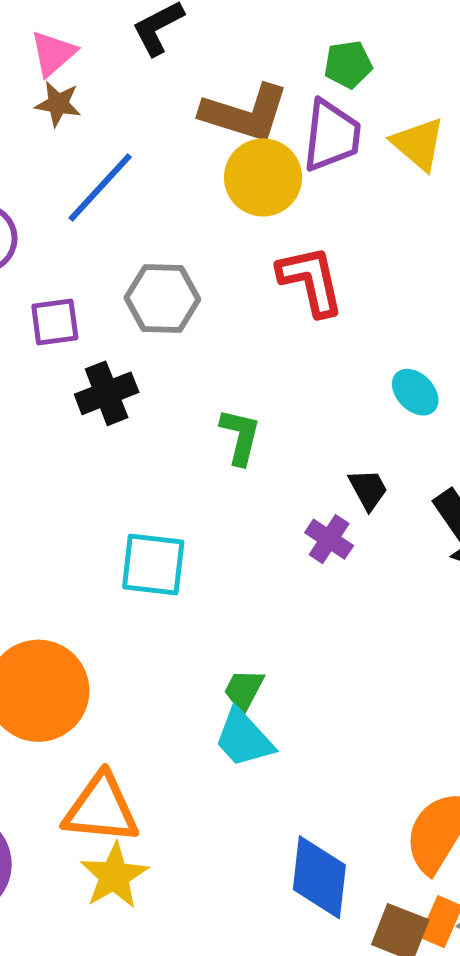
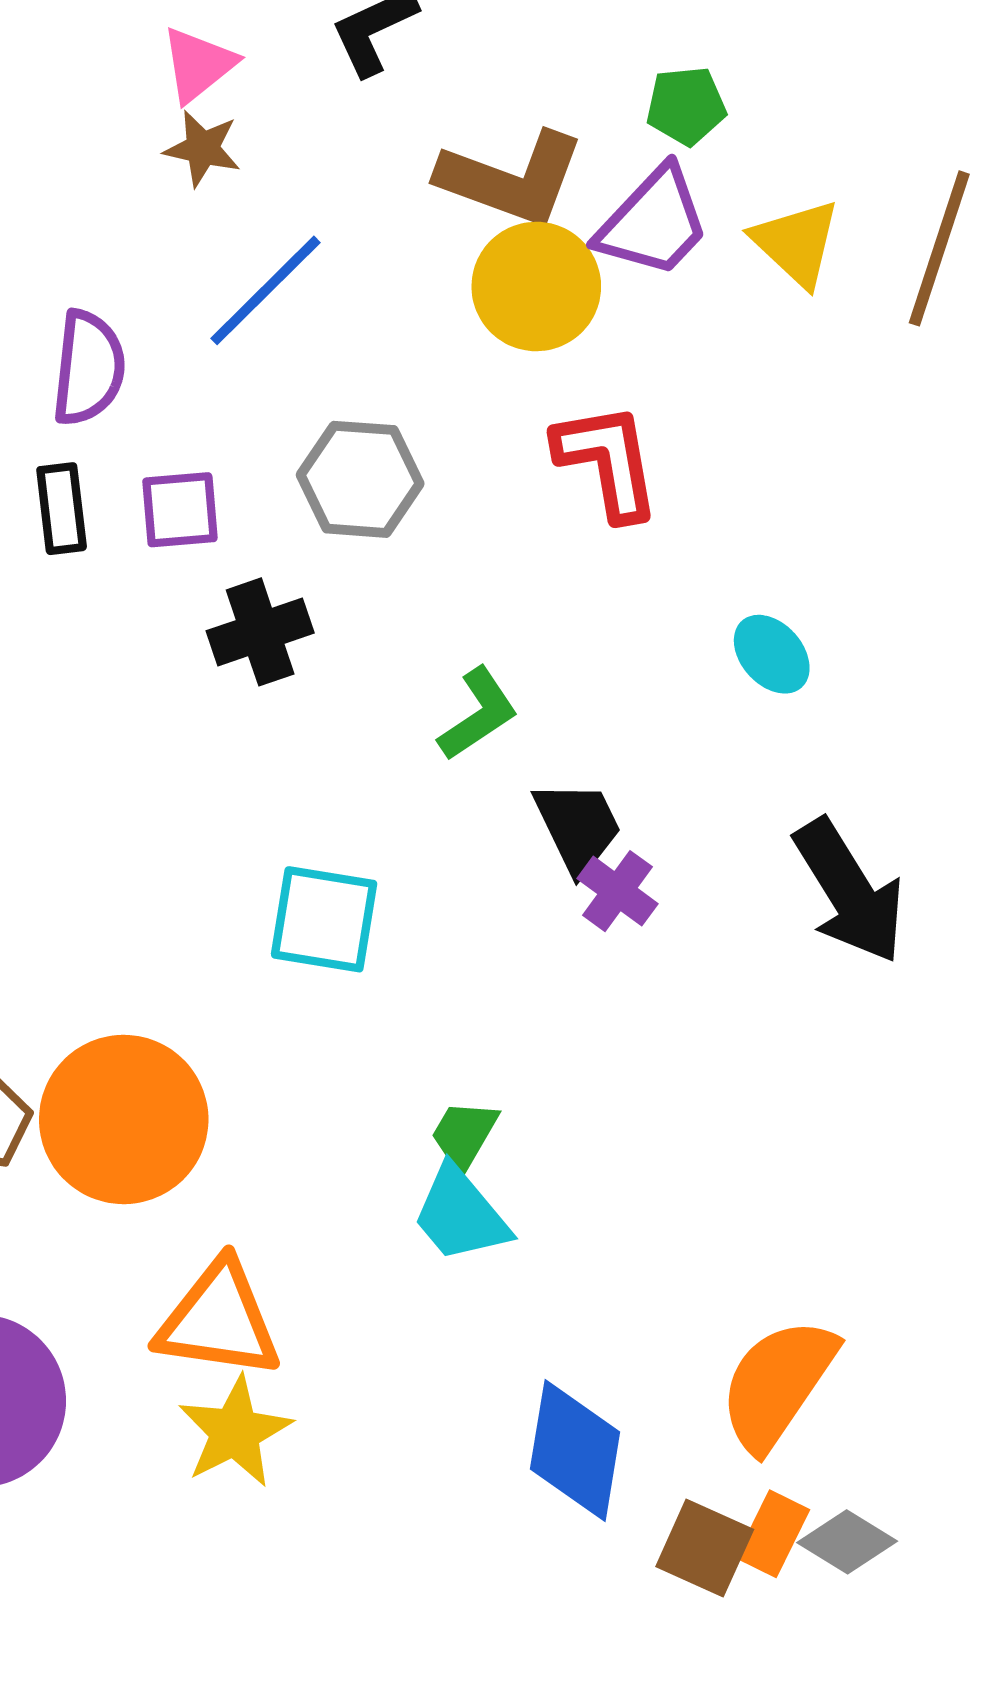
purple trapezoid: (332, 136) -> (653, 222), turned 34
green L-shape: (240, 437) -> (478, 714), turned 40
black trapezoid: (368, 489) -> (578, 827), moved, size x1.4

